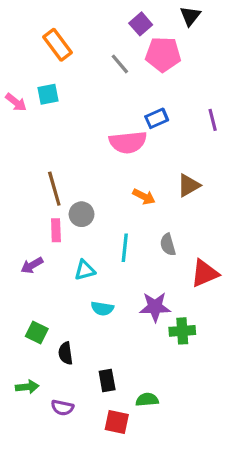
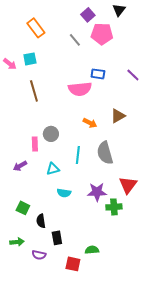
blue rectangle: (157, 118) -> (98, 74), turned 32
purple line: (213, 120) -> (133, 75), turned -32
brown line: (54, 189) -> (34, 91), moved
gray semicircle: (168, 245) -> (105, 153), size x1.6
red triangle: (205, 273) -> (128, 185), moved, turned -30
black rectangle: (107, 380) -> (57, 238), moved

